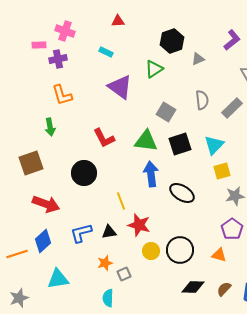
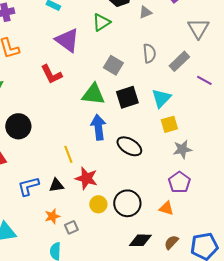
red L-shape: (104, 138) -> (51, 74), moved
black circle: (84, 173) -> (18, 126), moved

